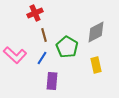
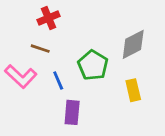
brown line: (44, 35) -> (40, 49), moved, turned -56
blue line: (42, 58) -> (58, 80), turned -56

